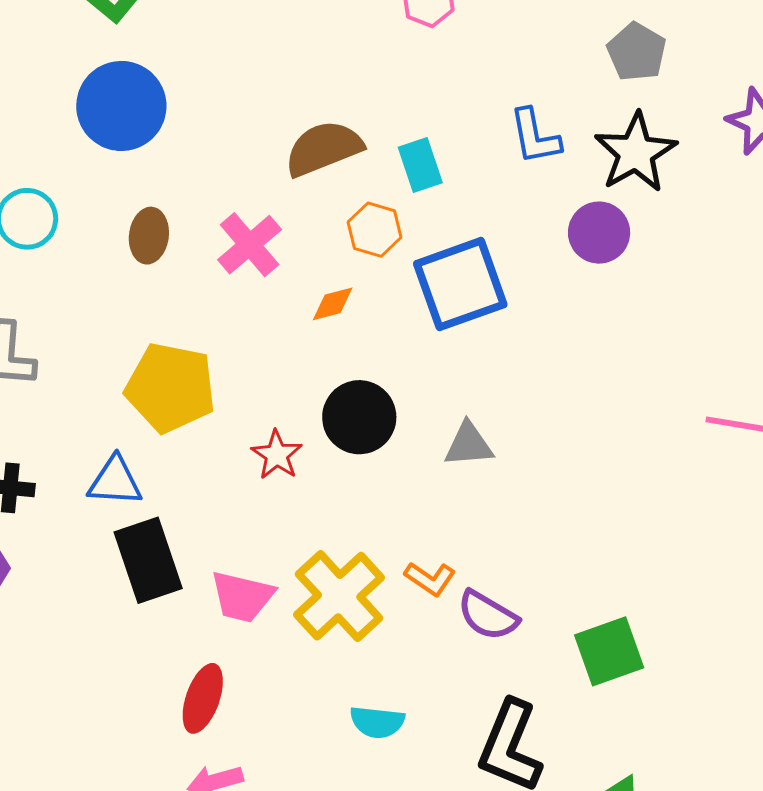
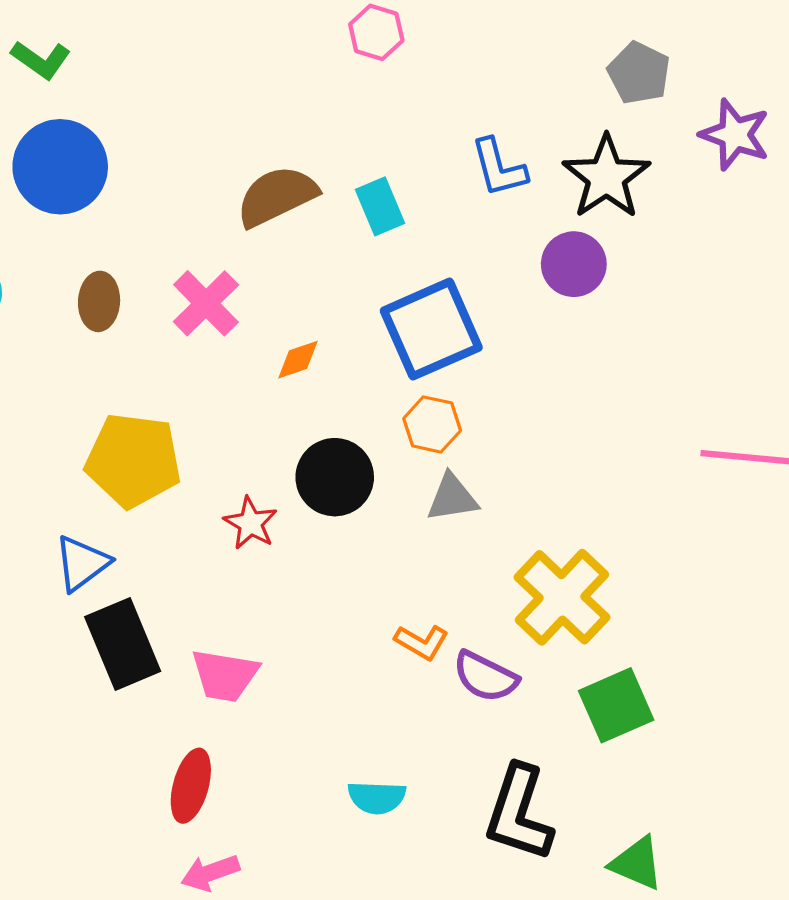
gray pentagon: (637, 52) -> (639, 73), moved
orange hexagon: (375, 230) -> (432, 424), moved
blue triangle: (115, 481) -> (82, 563), turned -36
yellow cross: (339, 596) -> (562, 597), moved

